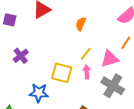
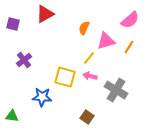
pink triangle: (110, 59) -> (106, 41), moved
pink arrow: (87, 72) -> (90, 76), turned -72

